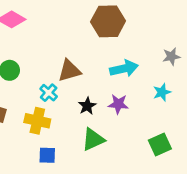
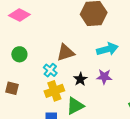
yellow cross: (37, 121) -> (54, 91), moved, turned -30
green triangle: (93, 139) -> (75, 106), moved

